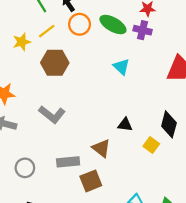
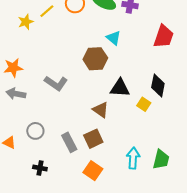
brown hexagon: (55, 63) -> (95, 59), moved
black triangle: (125, 125) -> (120, 88), size x1.5
gray rectangle: (68, 162) -> (69, 142), moved, turned 72

